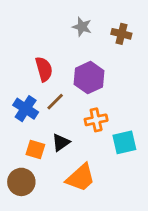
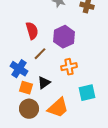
blue cross: (26, 109) -> (19, 69), moved
cyan square: (124, 142) -> (87, 93), moved
brown circle: (21, 182) -> (29, 109), moved

